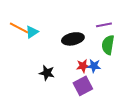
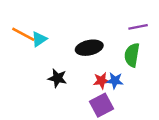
purple line: (104, 25) -> (138, 27), moved
black star: (47, 73) -> (57, 78), moved

